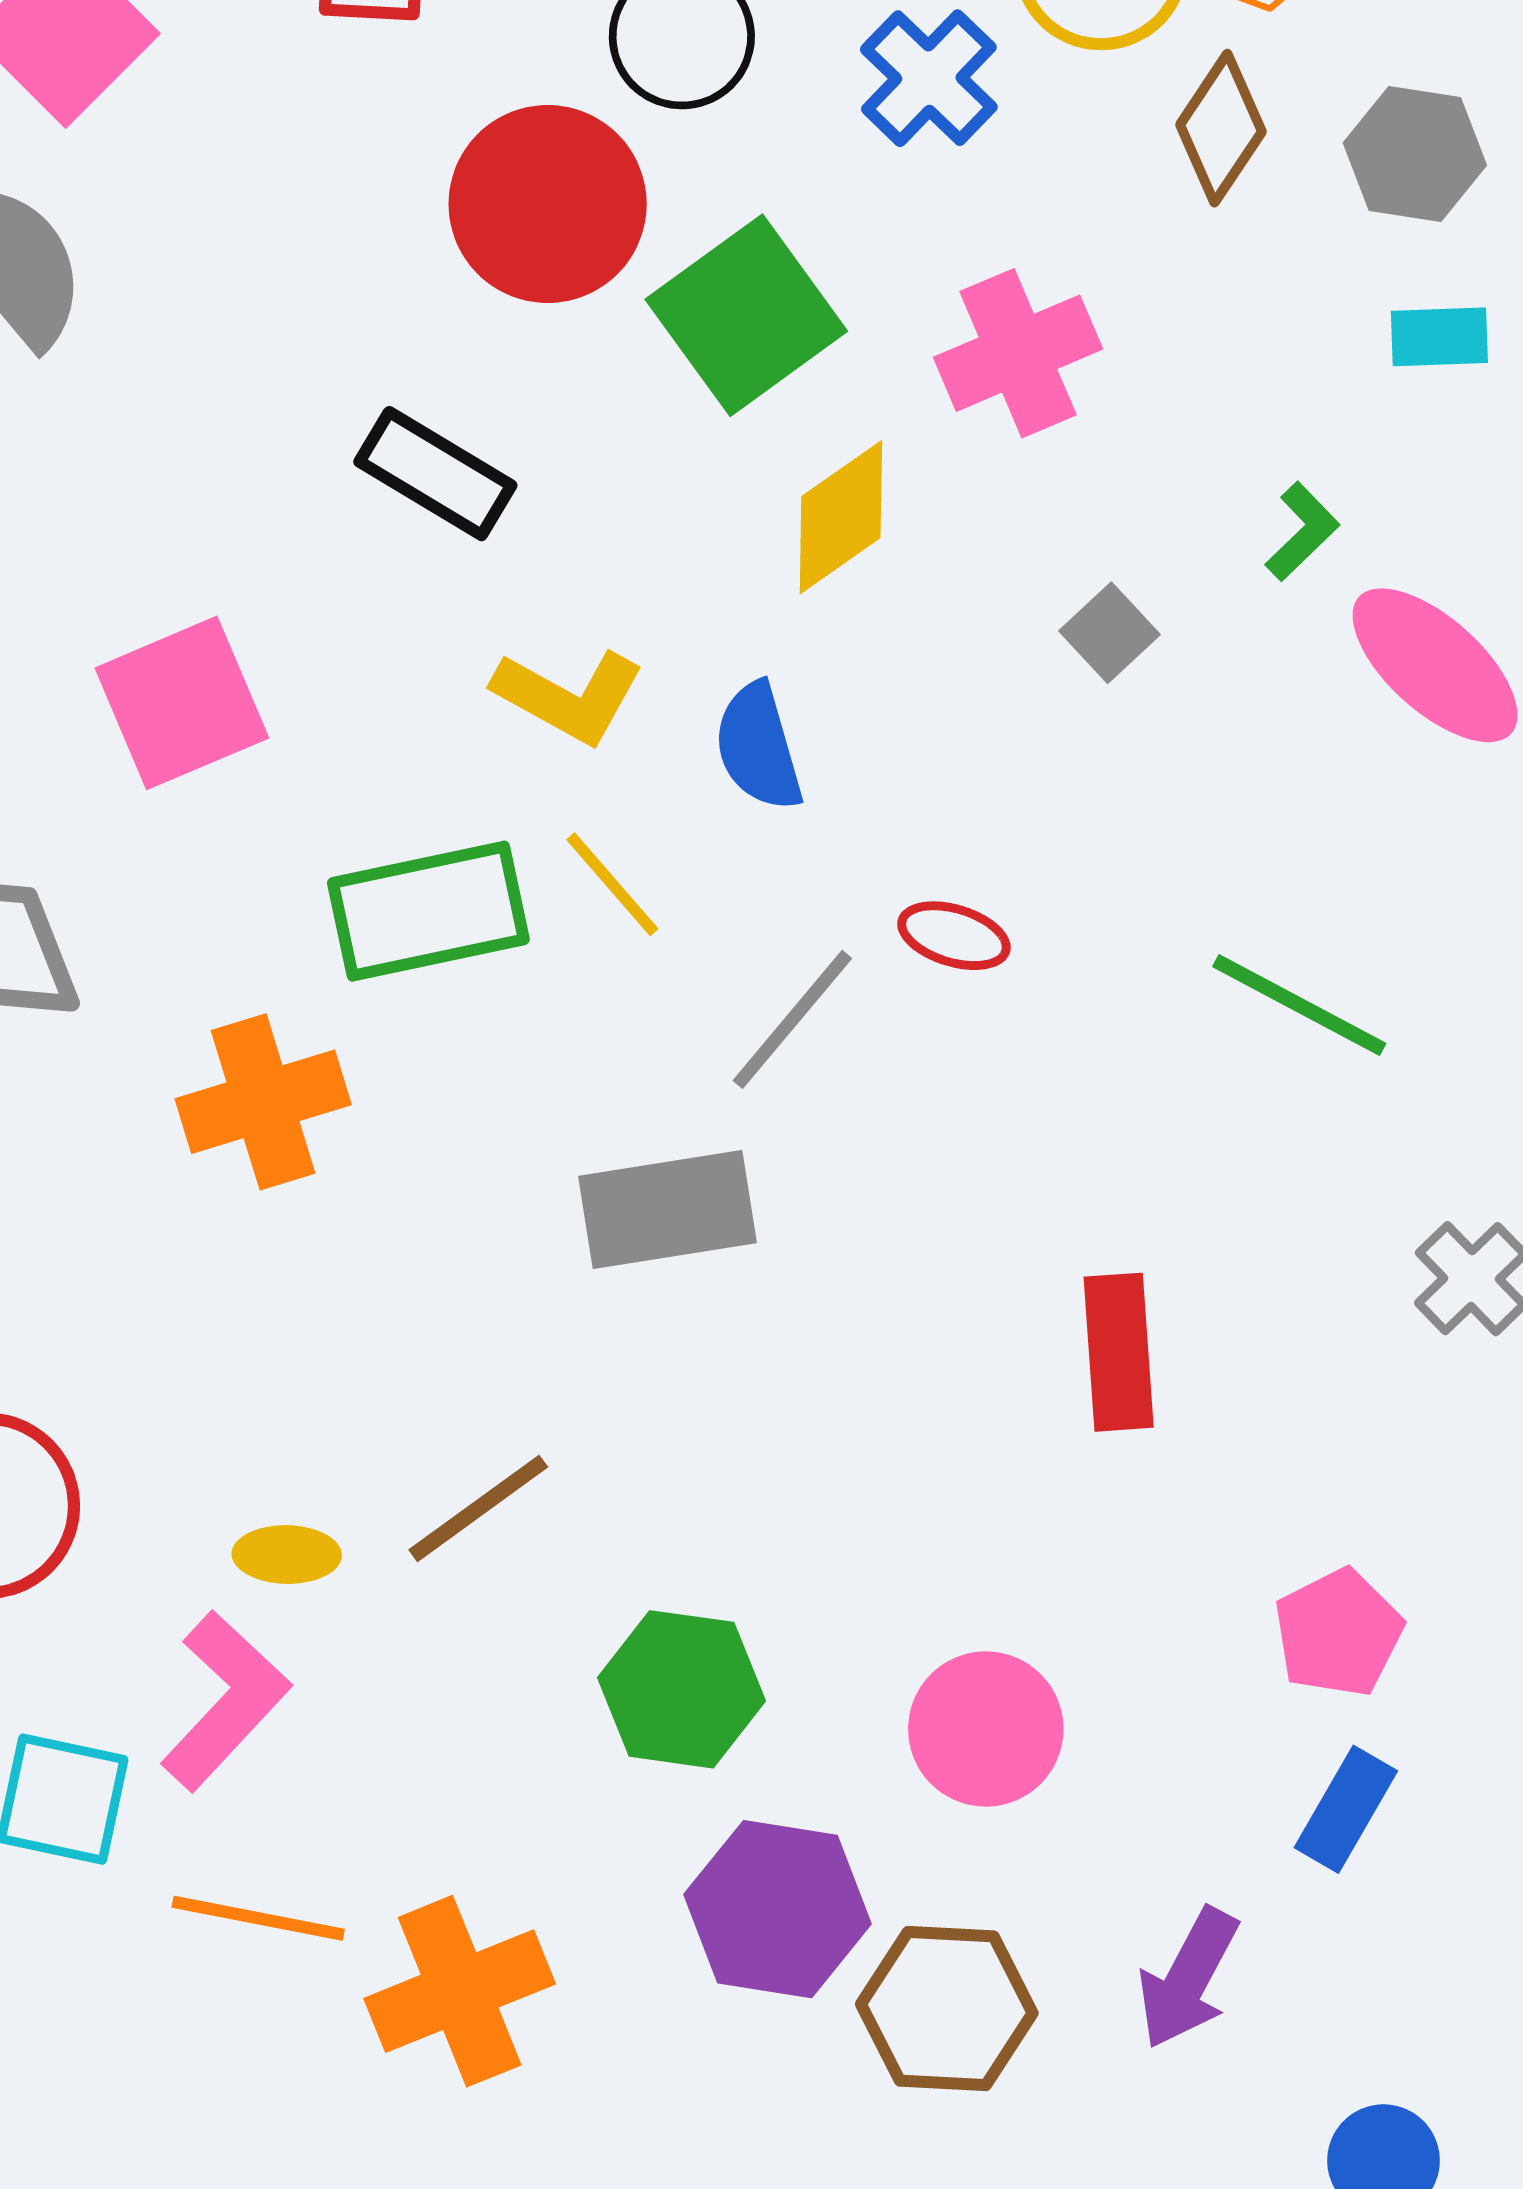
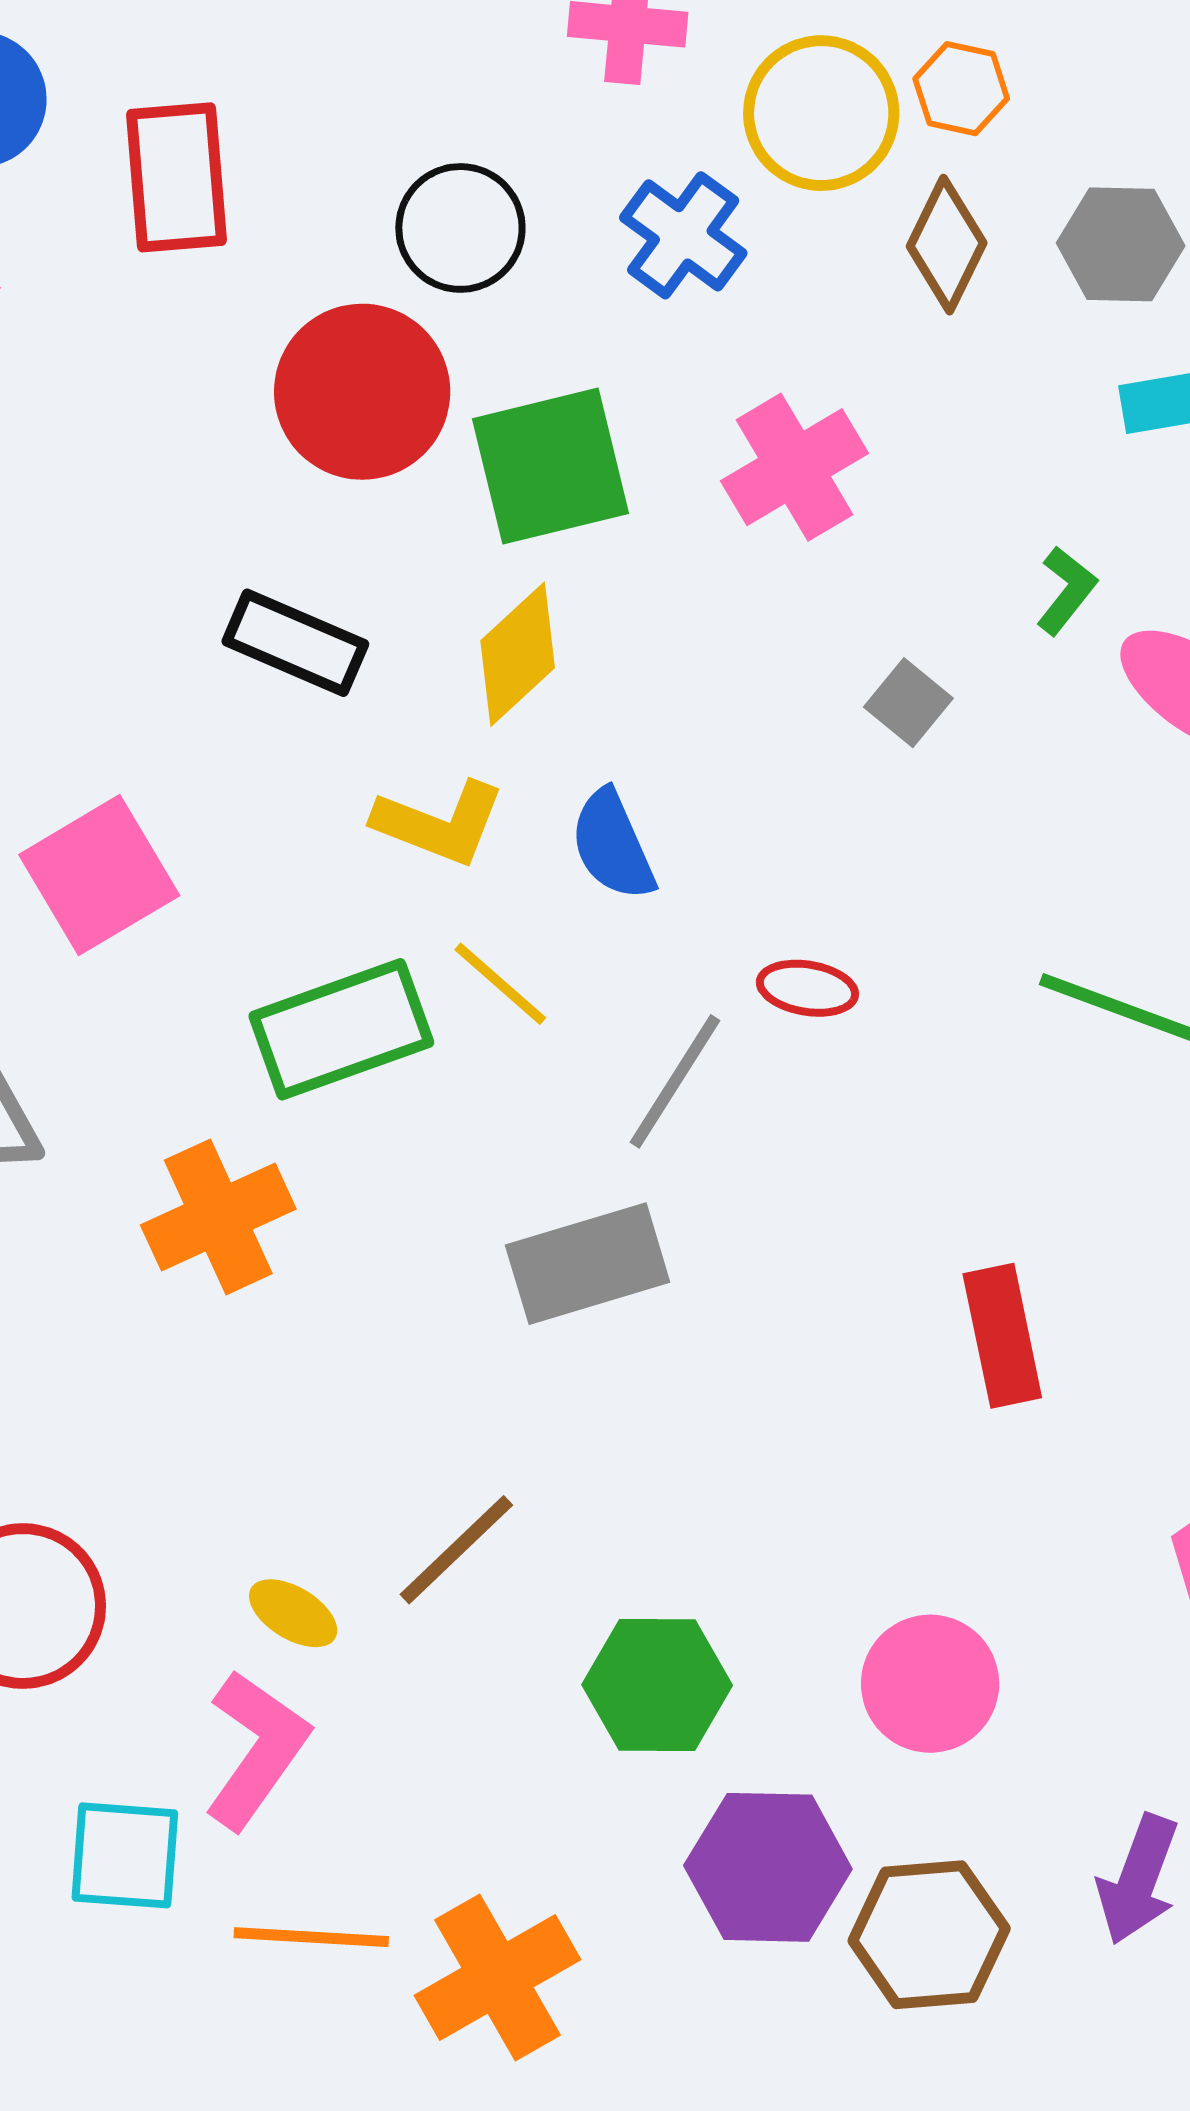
green square: (746, 315) -> (551, 466), turned 30
yellow diamond: (841, 517) -> (518, 654), moved
yellow ellipse: (287, 1555) -> (293, 1613), turned 38

